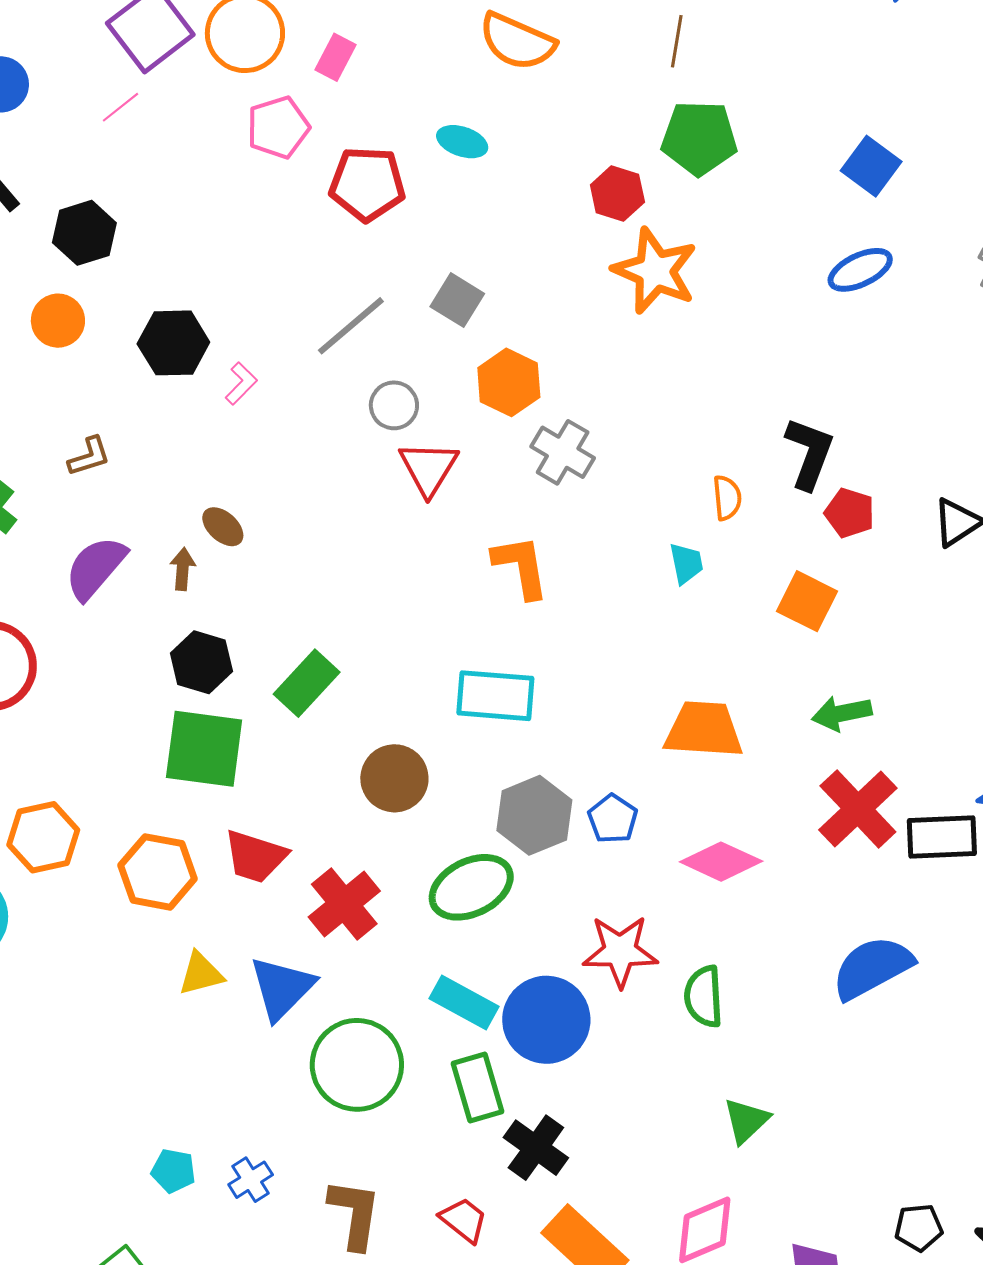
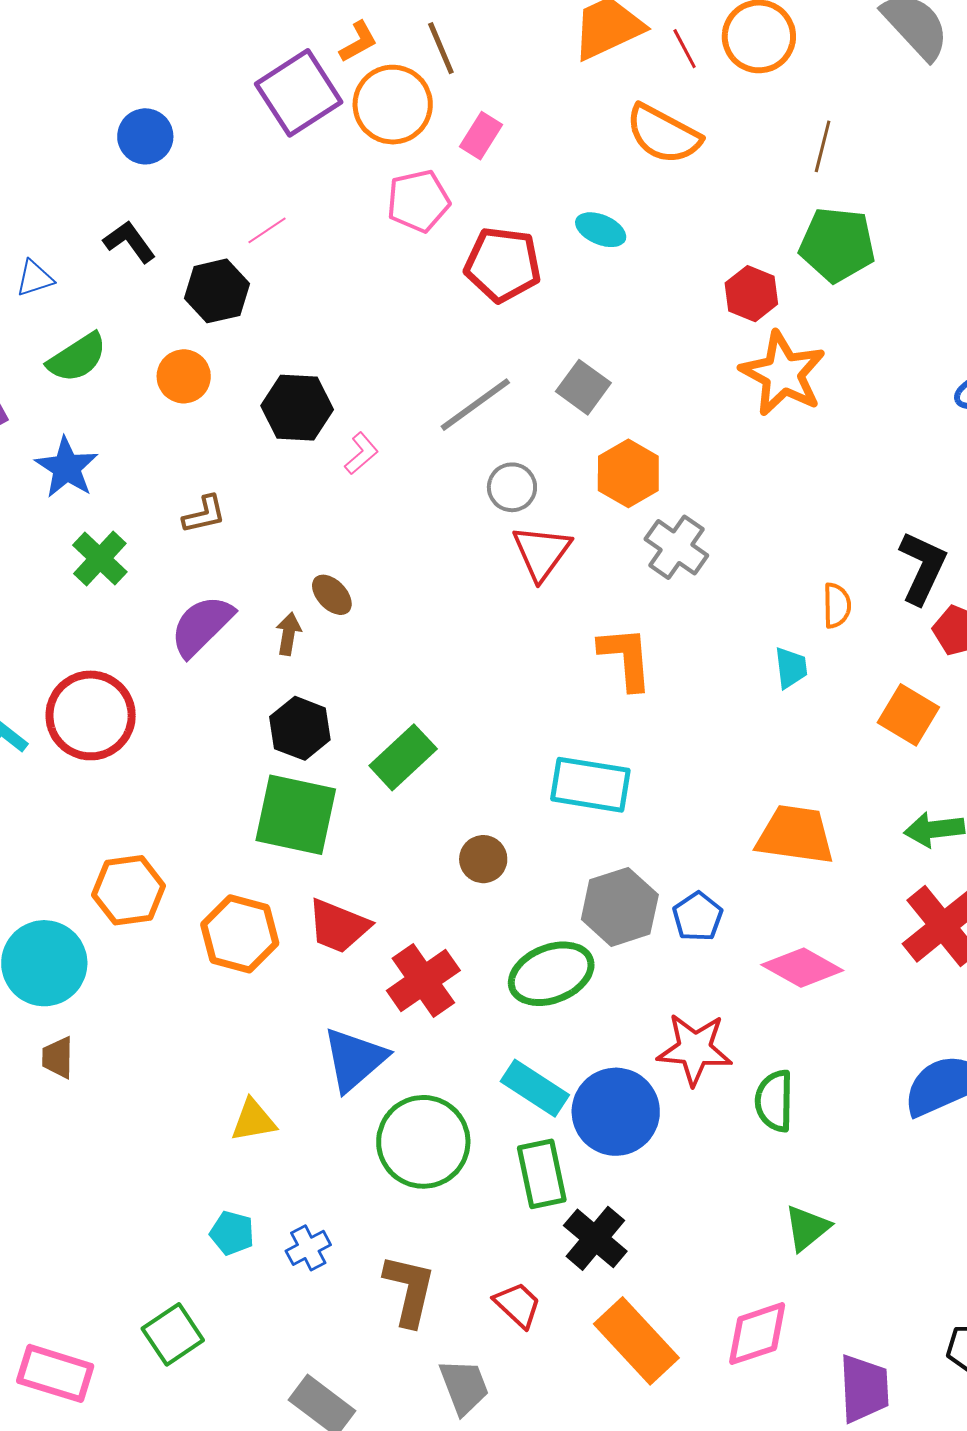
pink line: (120, 107) -> (267, 230), moved
brown circle: (394, 778) -> (483, 859), size x0.7
yellow triangle: (201, 974) -> (253, 1120), moved

